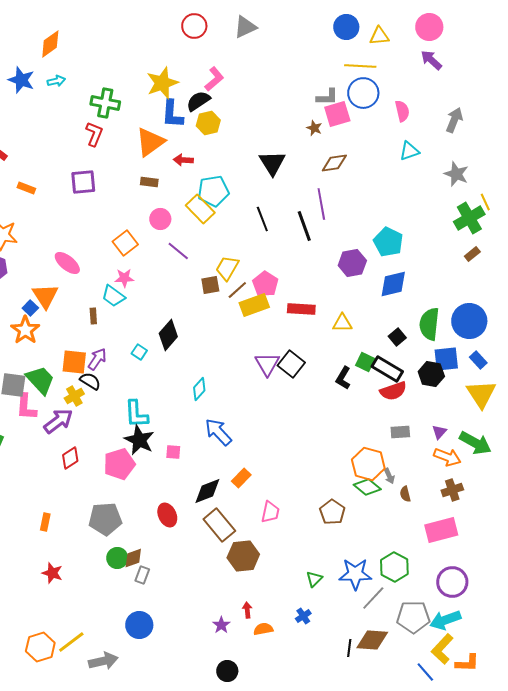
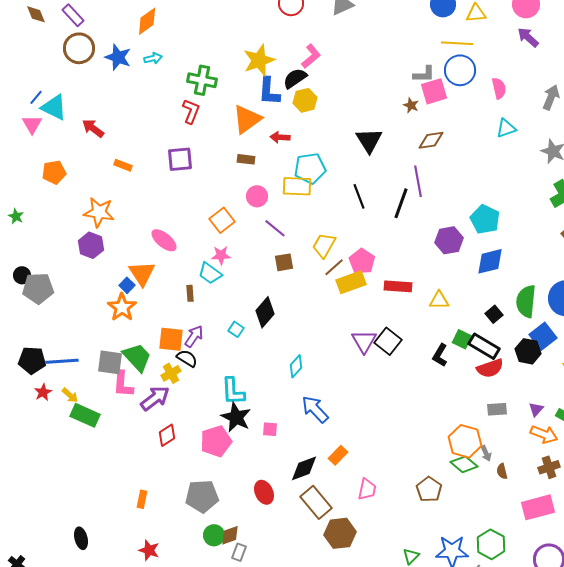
yellow rectangle: (200, 209) -> (297, 186), turned -44
black line: (304, 226) -> (401, 203), turned 40
brown square: (210, 285) -> (284, 262), moved
blue square: (446, 359) -> (543, 336), turned -32

